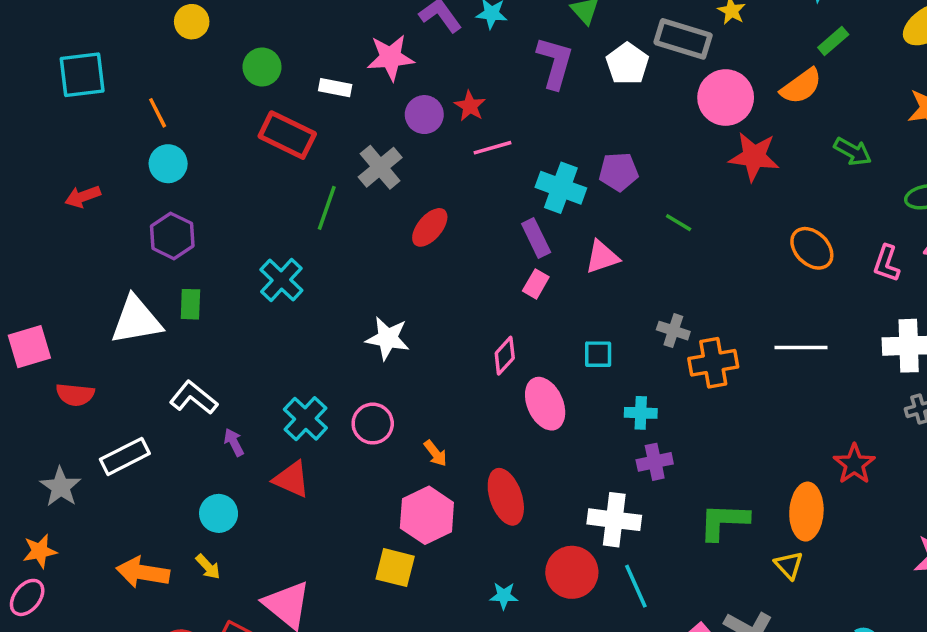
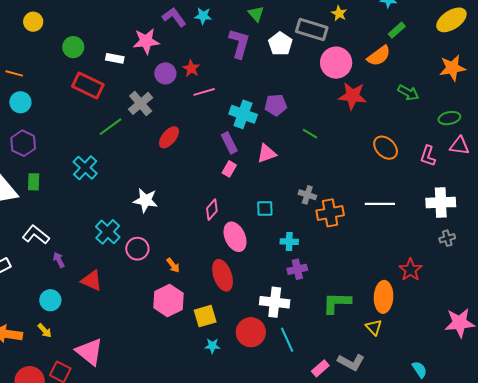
orange line: (158, 113) -> (14, 73), turned -48
green line: (327, 208) -> (110, 127), turned 35
cyan cross: (305, 419) -> (108, 232), moved
red ellipse: (506, 497) -> (223, 275), moved
yellow square: (395, 568) -> (205, 316), moved, turned -30

